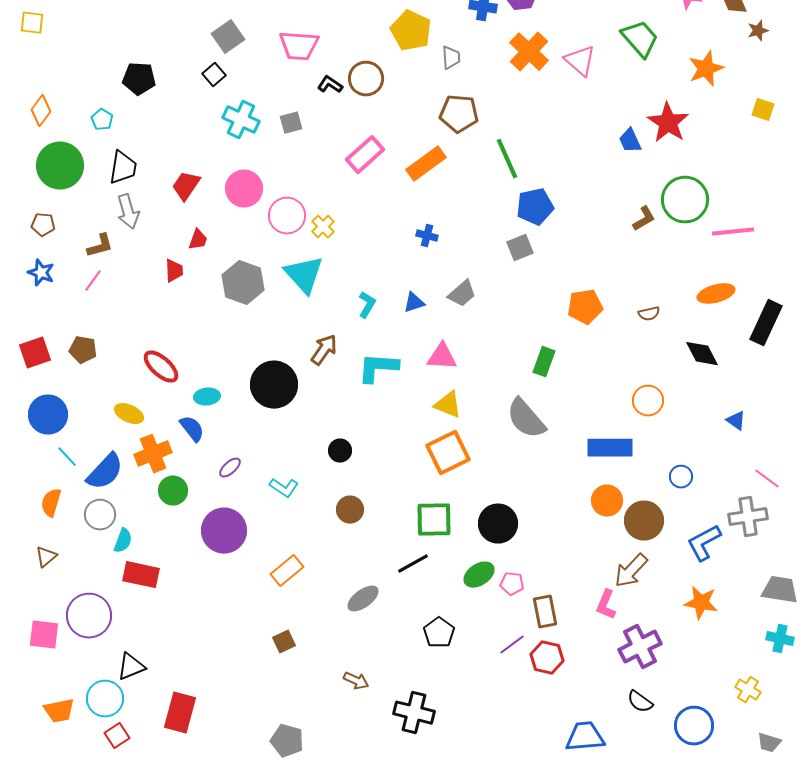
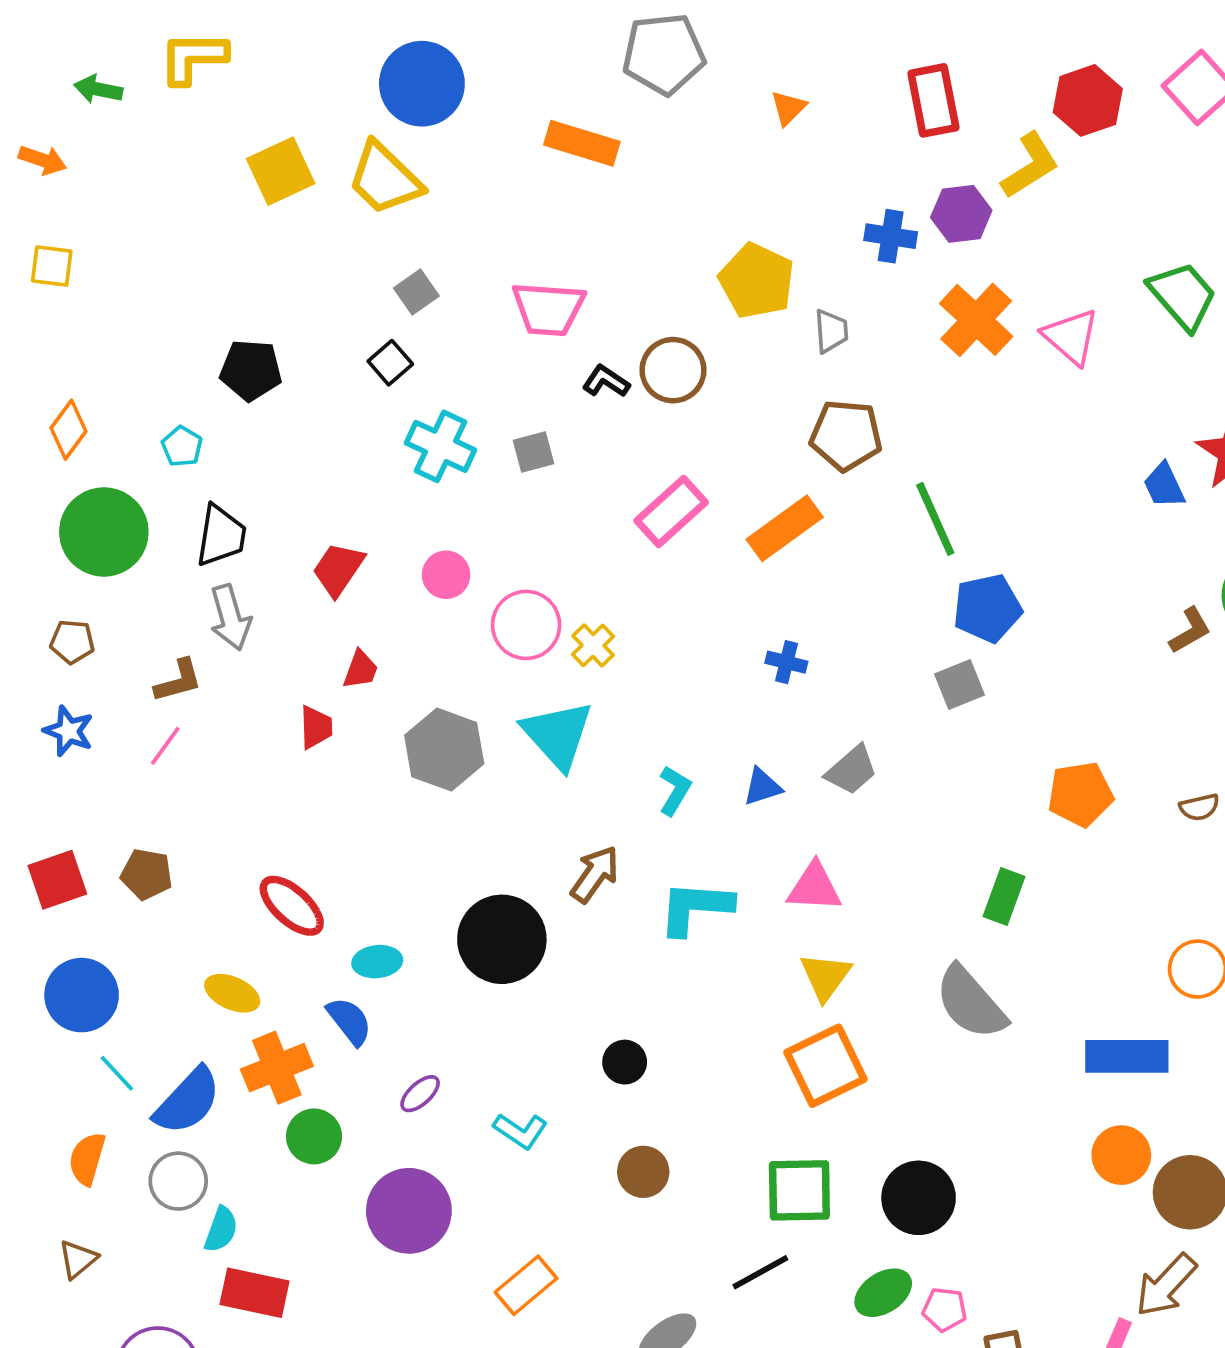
gray square: (228, 37) -> (416, 292), size x0.7
pink circle: (244, 189) -> (446, 575), size x0.7
yellow triangle: (448, 405) -> (826, 976), turned 44

